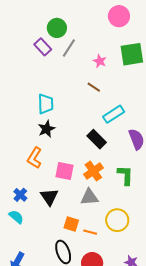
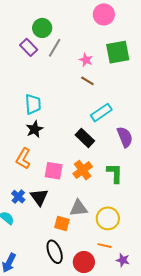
brown line: (94, 87) -> (87, 81), moved
blue cross: (20, 195) -> (18, 197), moved
gray triangle: (89, 197) -> (79, 208), moved
orange line: (90, 232) -> (104, 246), moved

